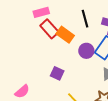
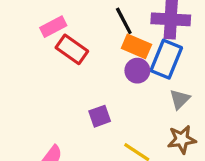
orange rectangle: (65, 35) -> (136, 46), moved
purple square: (57, 73) -> (100, 116), turned -32

